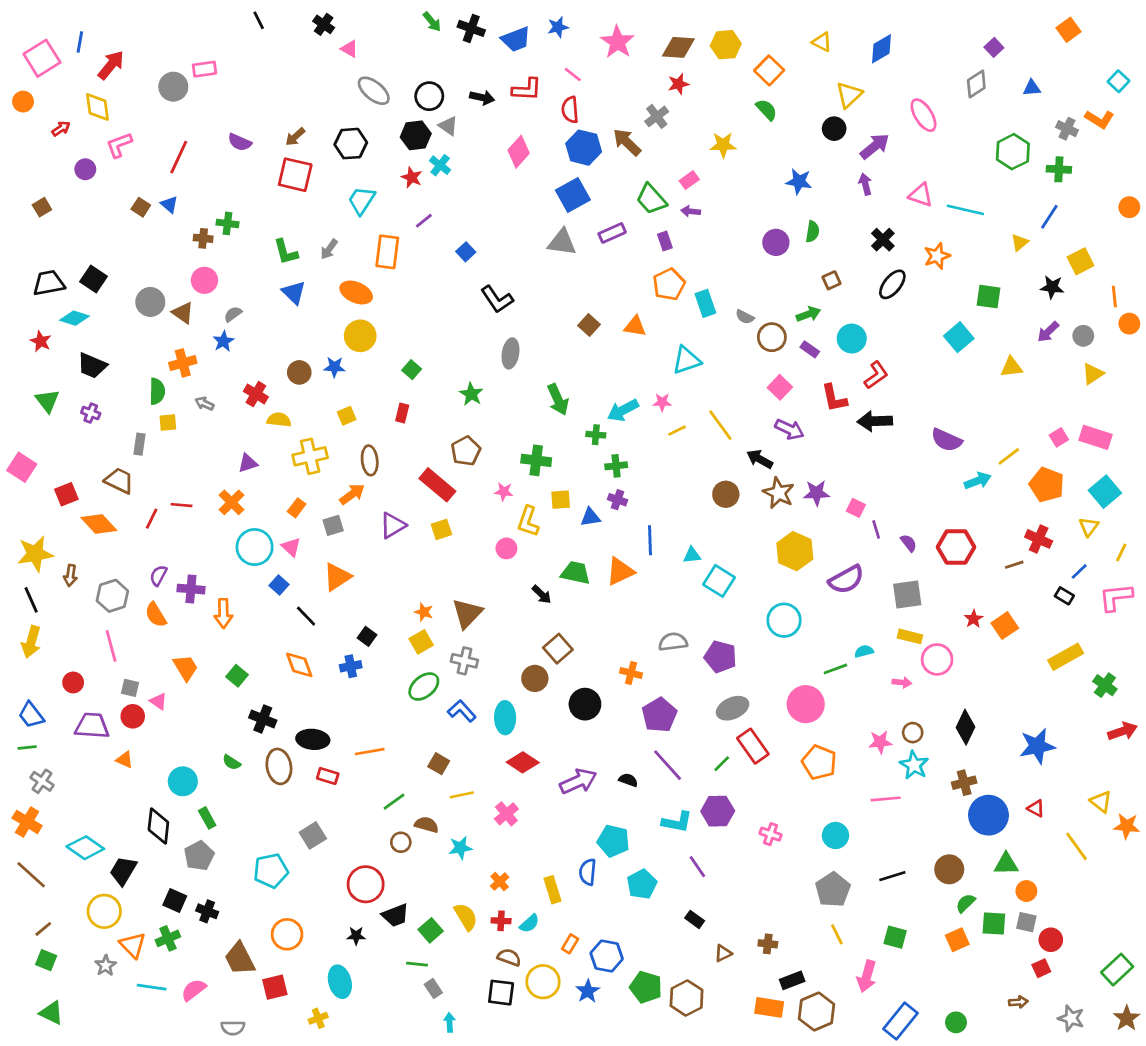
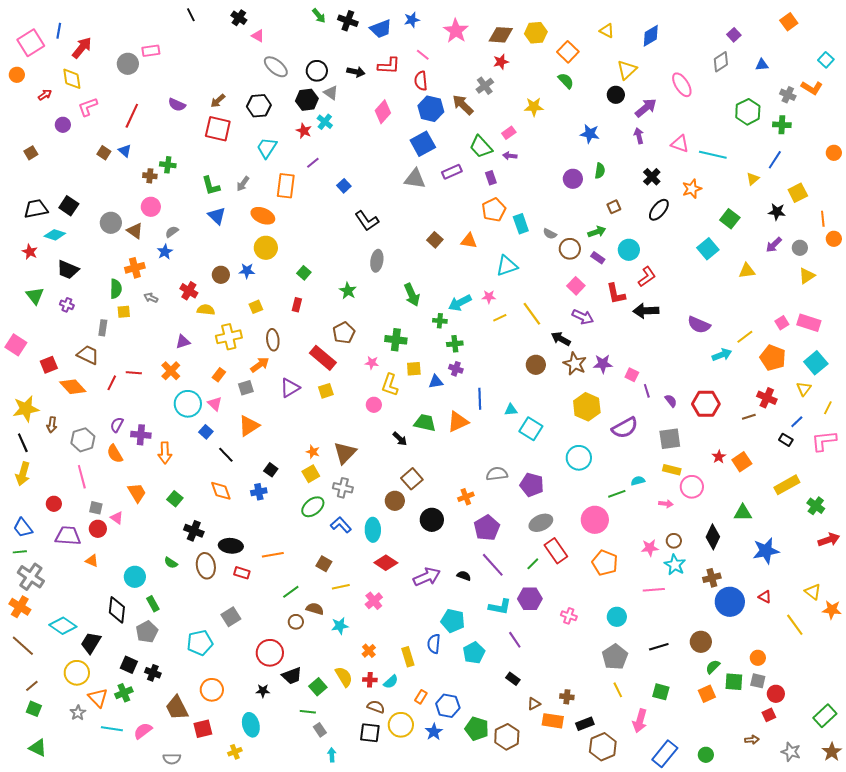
green square: (988, 297) -> (730, 219), turned 30
orange cross: (631, 673) -> (466, 497), turned -35
gray cross: (42, 781) -> (31, 577), size x1.5
green triangle: (1006, 864) -> (743, 513), moved
orange rectangle: (769, 1007) -> (553, 721), moved

